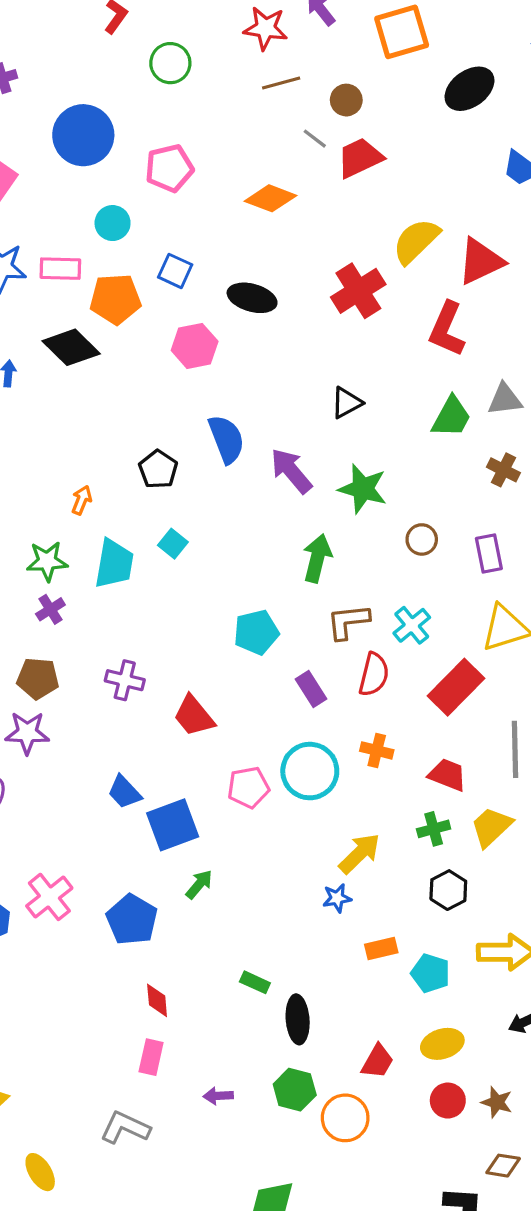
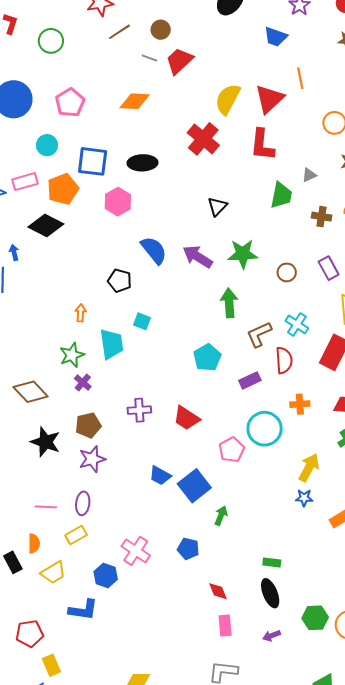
blue square: (175, 271) -> (93, 161), size x1.5
gray triangle: (505, 399) -> (309, 175), size x0.7
purple rectangle: (311, 689) -> (250, 380), turned -65
blue star: (337, 898) -> (304, 498), turned 30
blue pentagon: (132, 920) -> (188, 549), size x0.7
black ellipse: (298, 1019) -> (270, 593), moved

